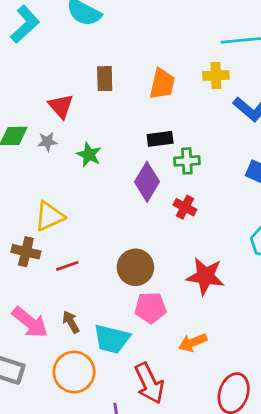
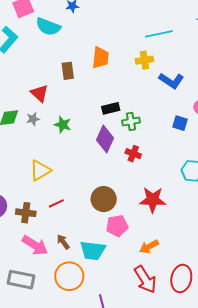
orange trapezoid: (162, 84) -> (101, 58), moved
brown cross: (26, 252) -> (26, 213), moved
red arrow: (149, 383) -> (145, 279), moved

